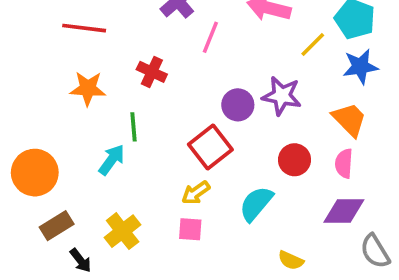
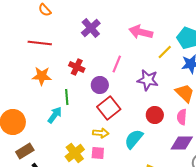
pink line: (210, 37) -> (117, 64), moved
purple circle: (238, 105) -> (100, 85), moved
yellow arrow: (196, 193) -> (101, 133), turned -140
yellow cross: (123, 231) -> (75, 153), moved

